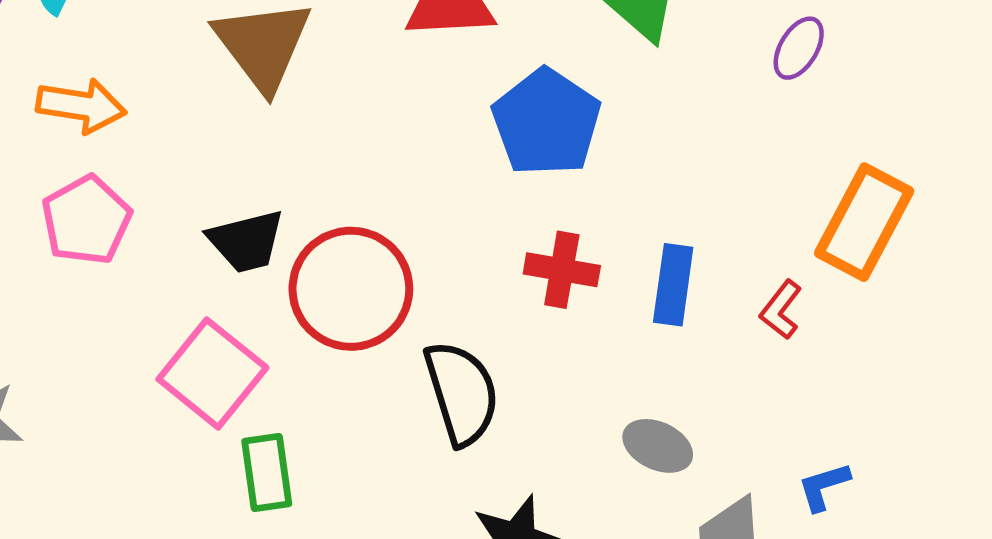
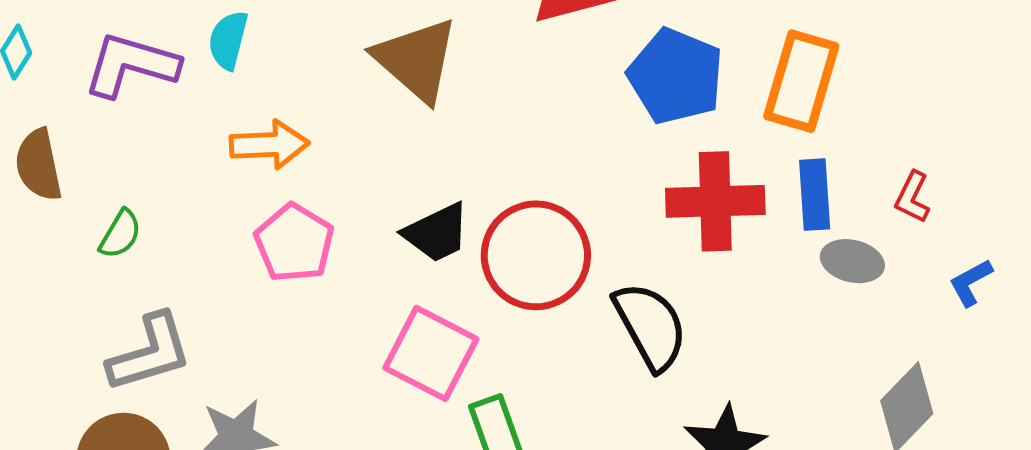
orange rectangle: (864, 222) -> (801, 81), moved
red cross: (562, 270) -> (715, 201), size x1.5
gray ellipse: (658, 446) -> (852, 261), moved
blue L-shape: (824, 486) -> (971, 282), moved

